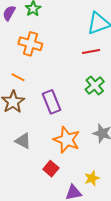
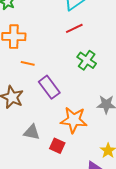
orange line: (18, 77) -> (28, 63), moved
red square: (51, 169) -> (57, 146), moved

